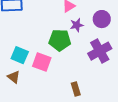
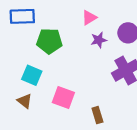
green pentagon: (60, 40) -> (49, 41), moved
pink square: (42, 62) -> (63, 97), moved

